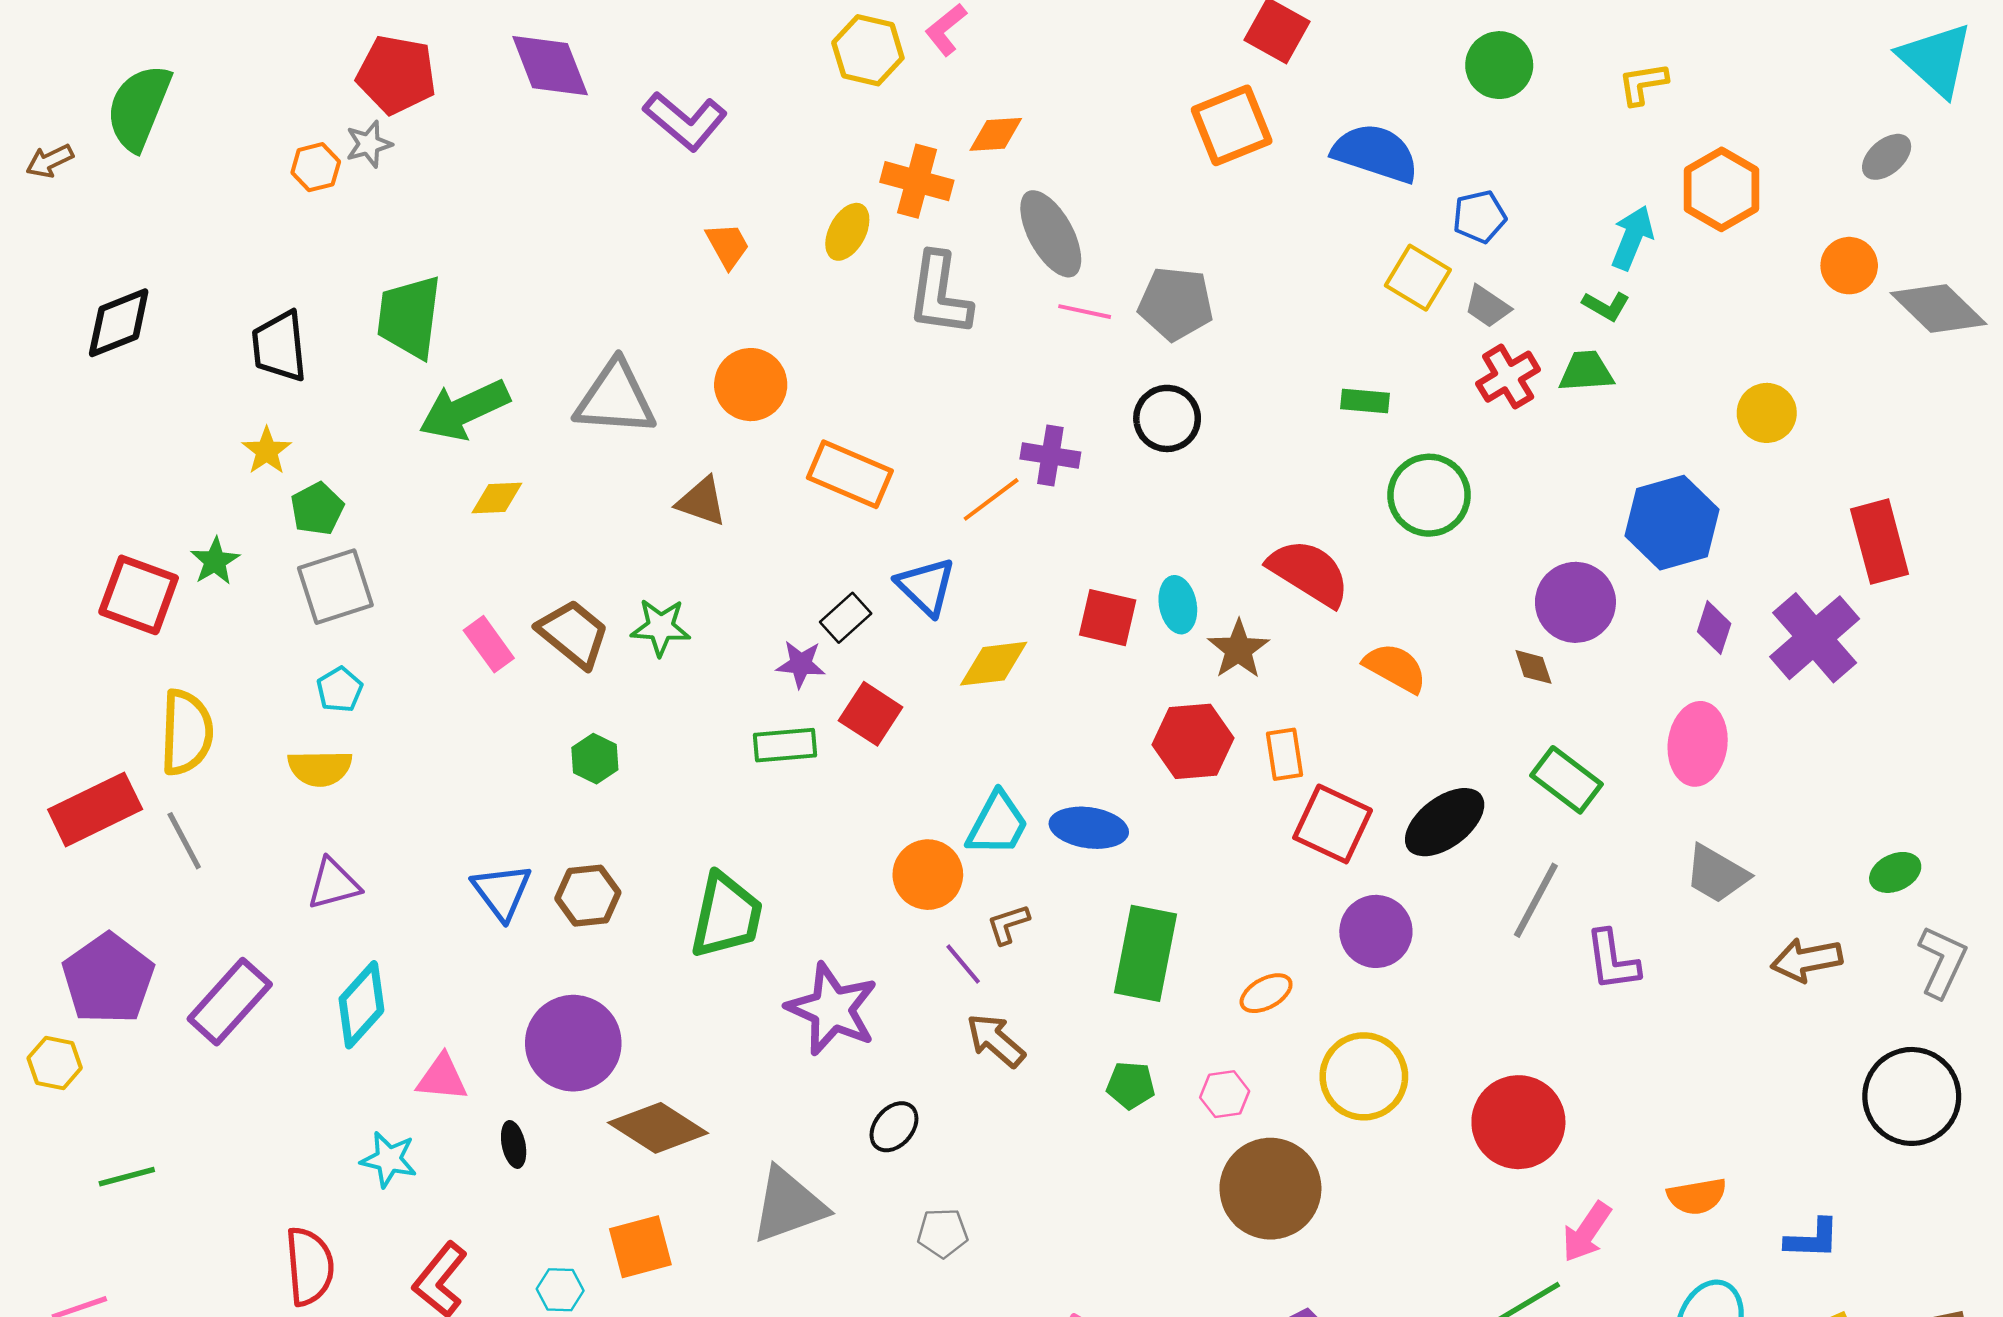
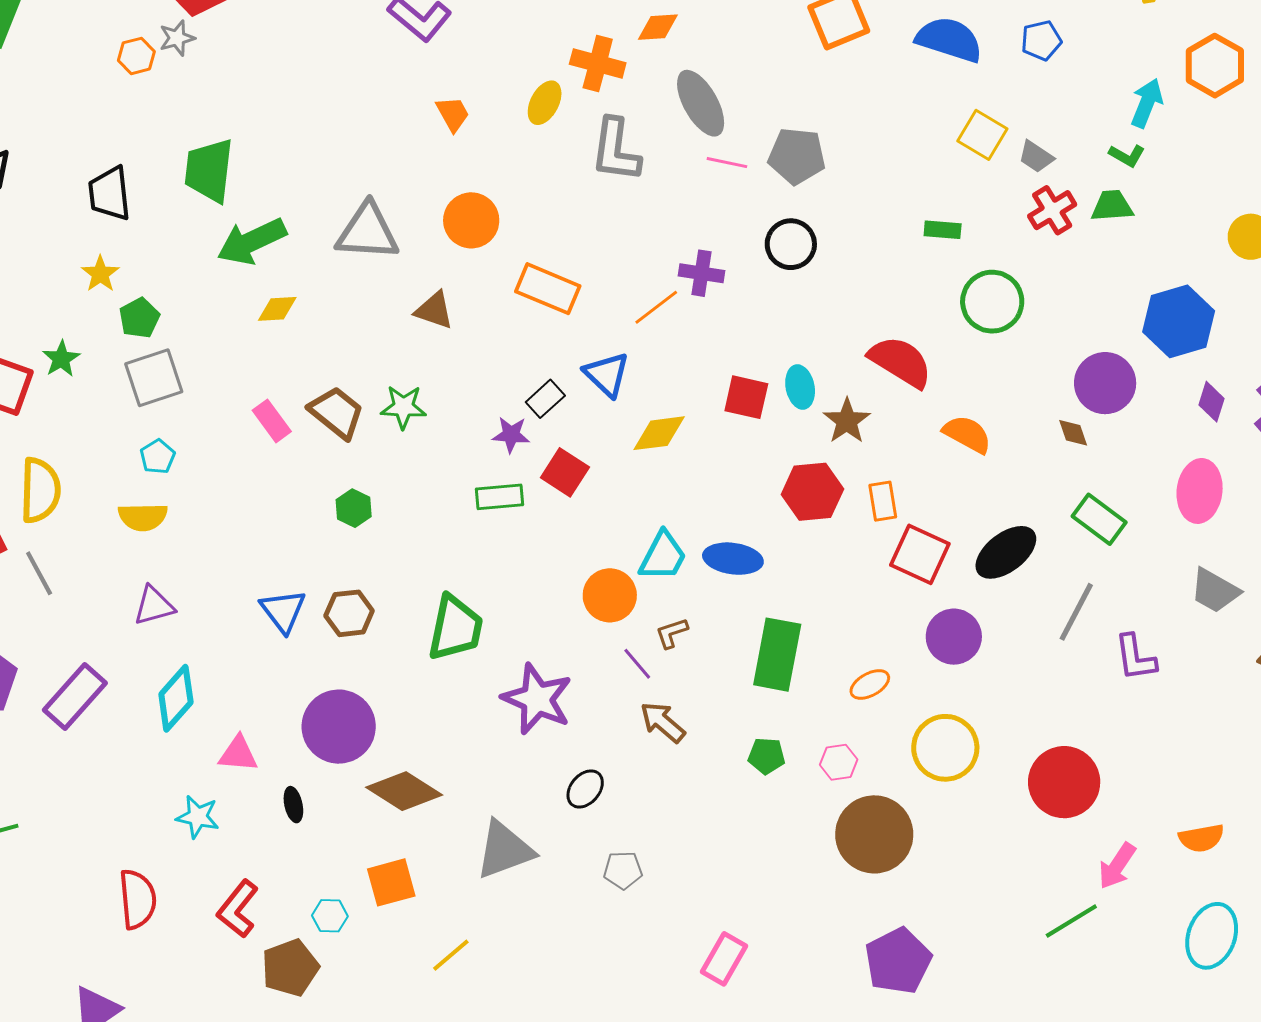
blue pentagon: (1479, 217) -> (1041, 40), moved

